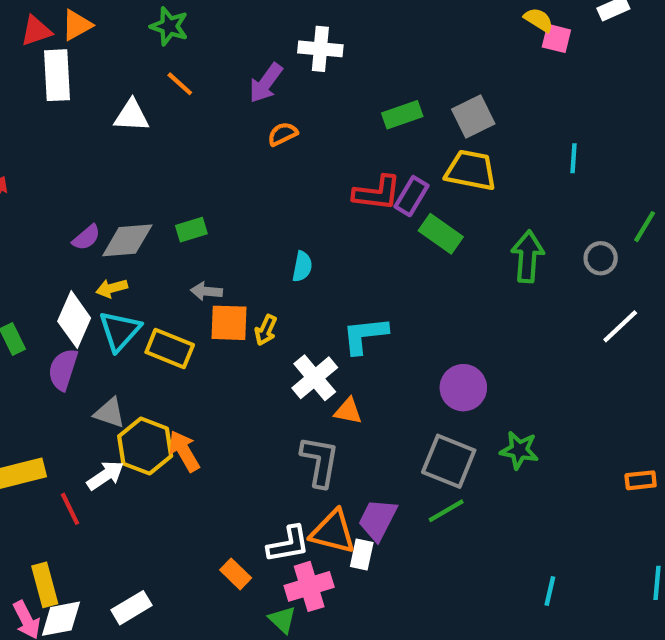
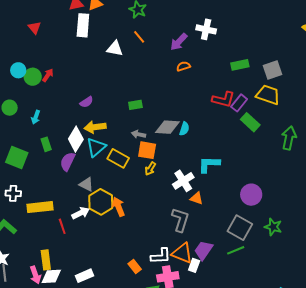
gray diamond: (127, 240) -> (167, 127), moved
yellow arrow: (112, 288) -> (95, 127), size x1.5
yellow arrow: (266, 330) -> (150, 169), moved

